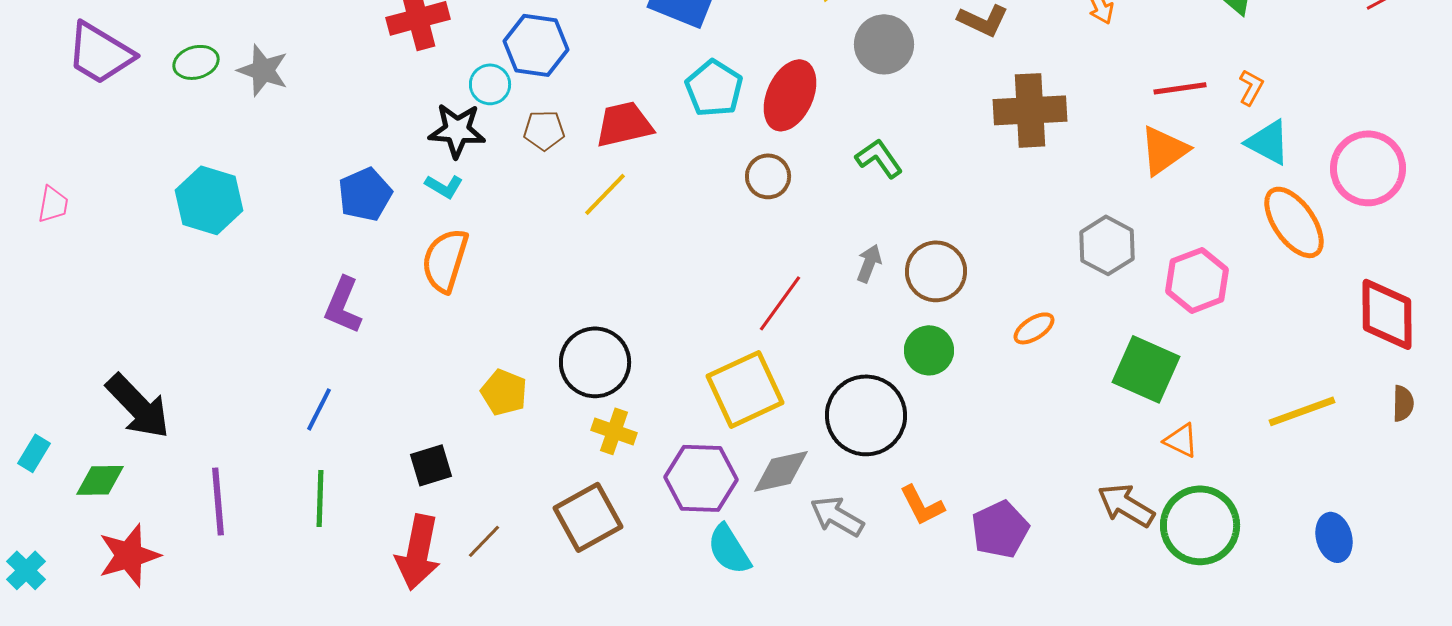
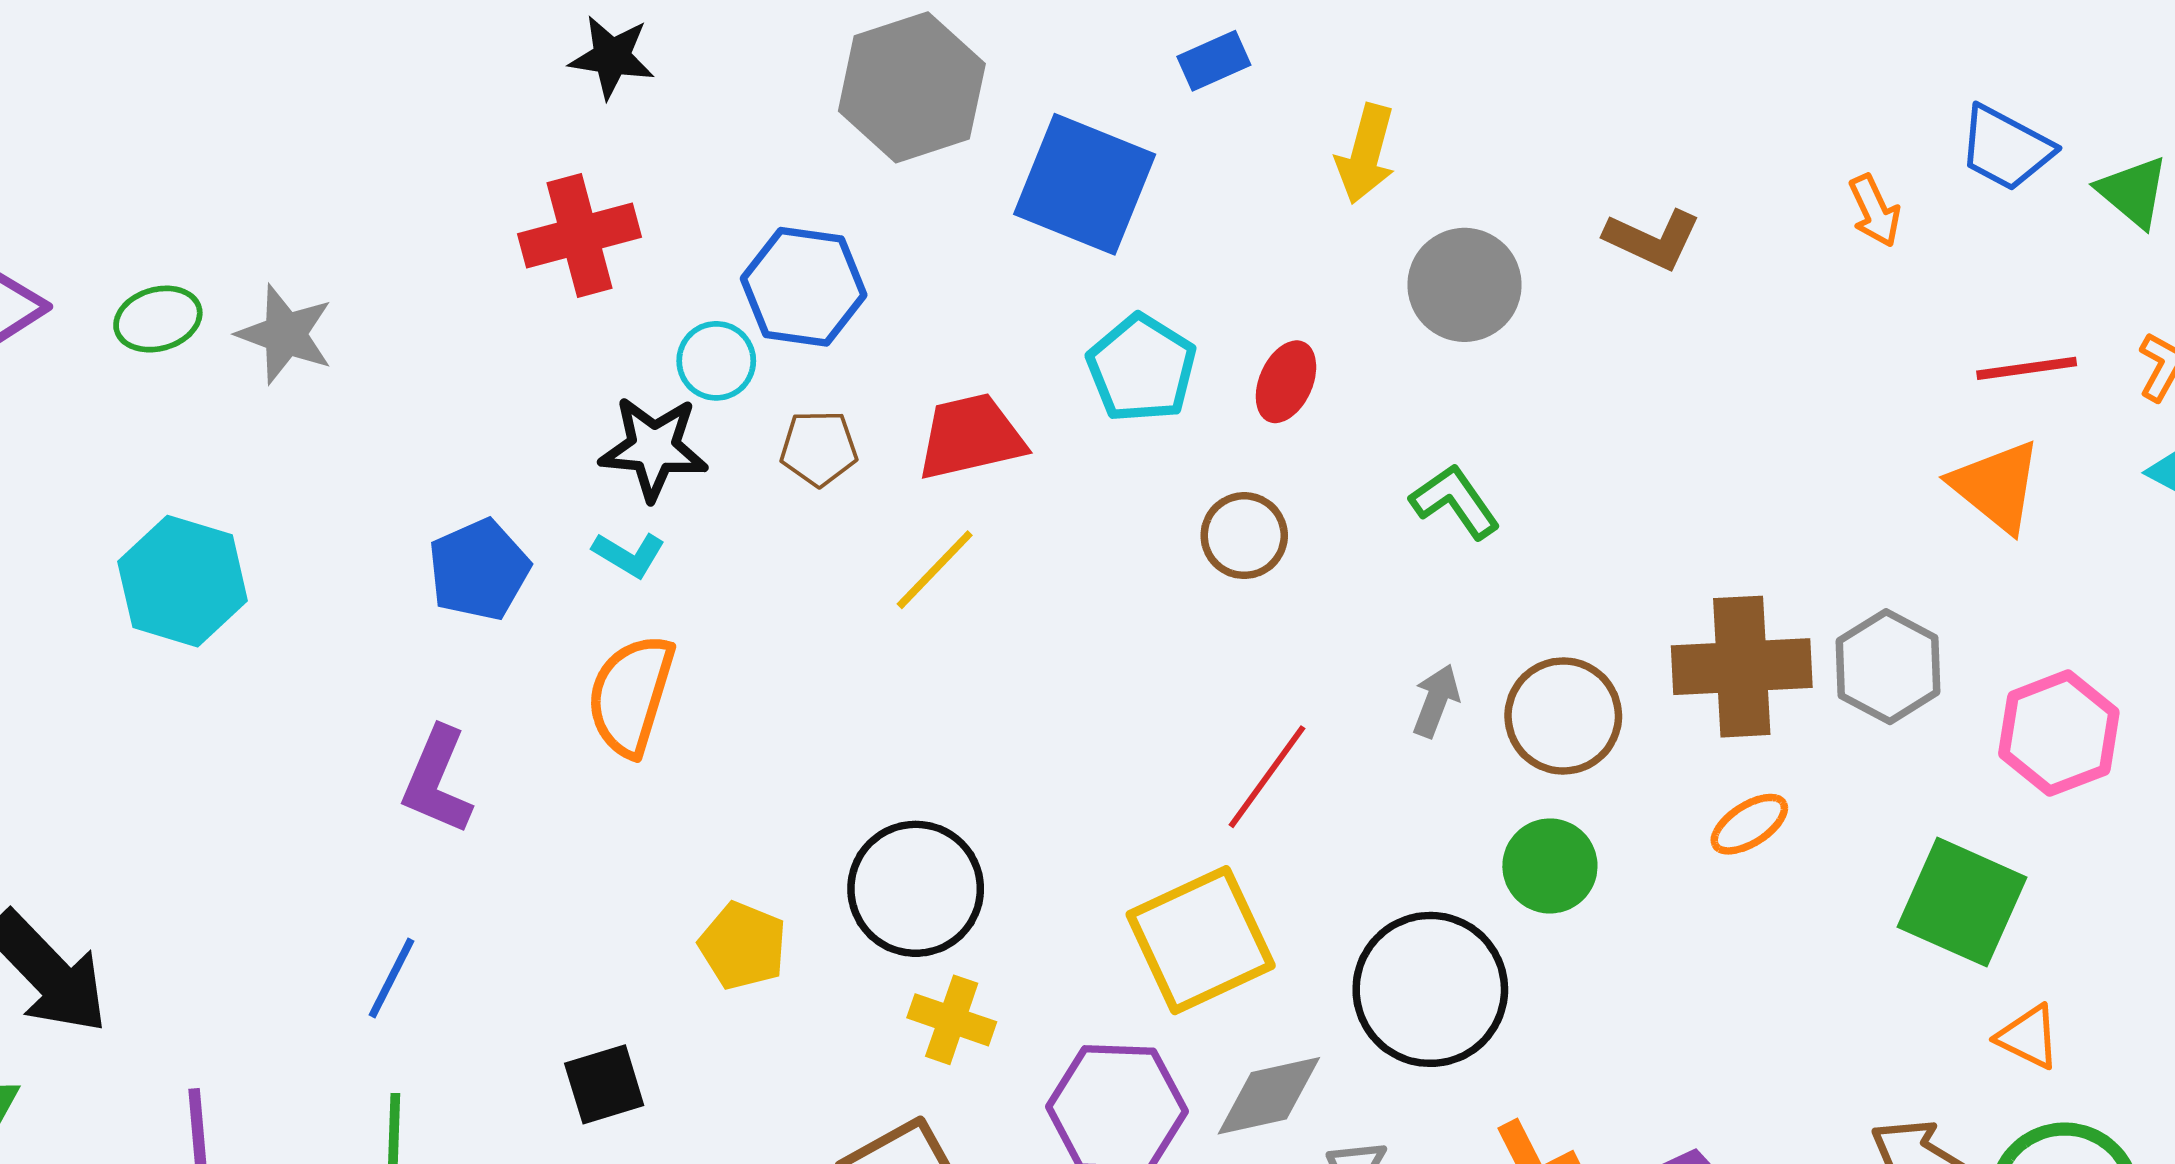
red ellipse: (790, 95) -> (1286, 382), size x0.6
brown cross: (1030, 110) -> (1742, 667), moved
orange triangle: (1164, 150) -> (1996, 486), turned -46

